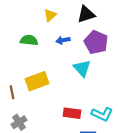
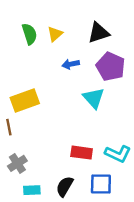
green semicircle: (29, 40) -> (29, 34), moved, turned 66
yellow rectangle: (37, 81) -> (25, 100), moved

